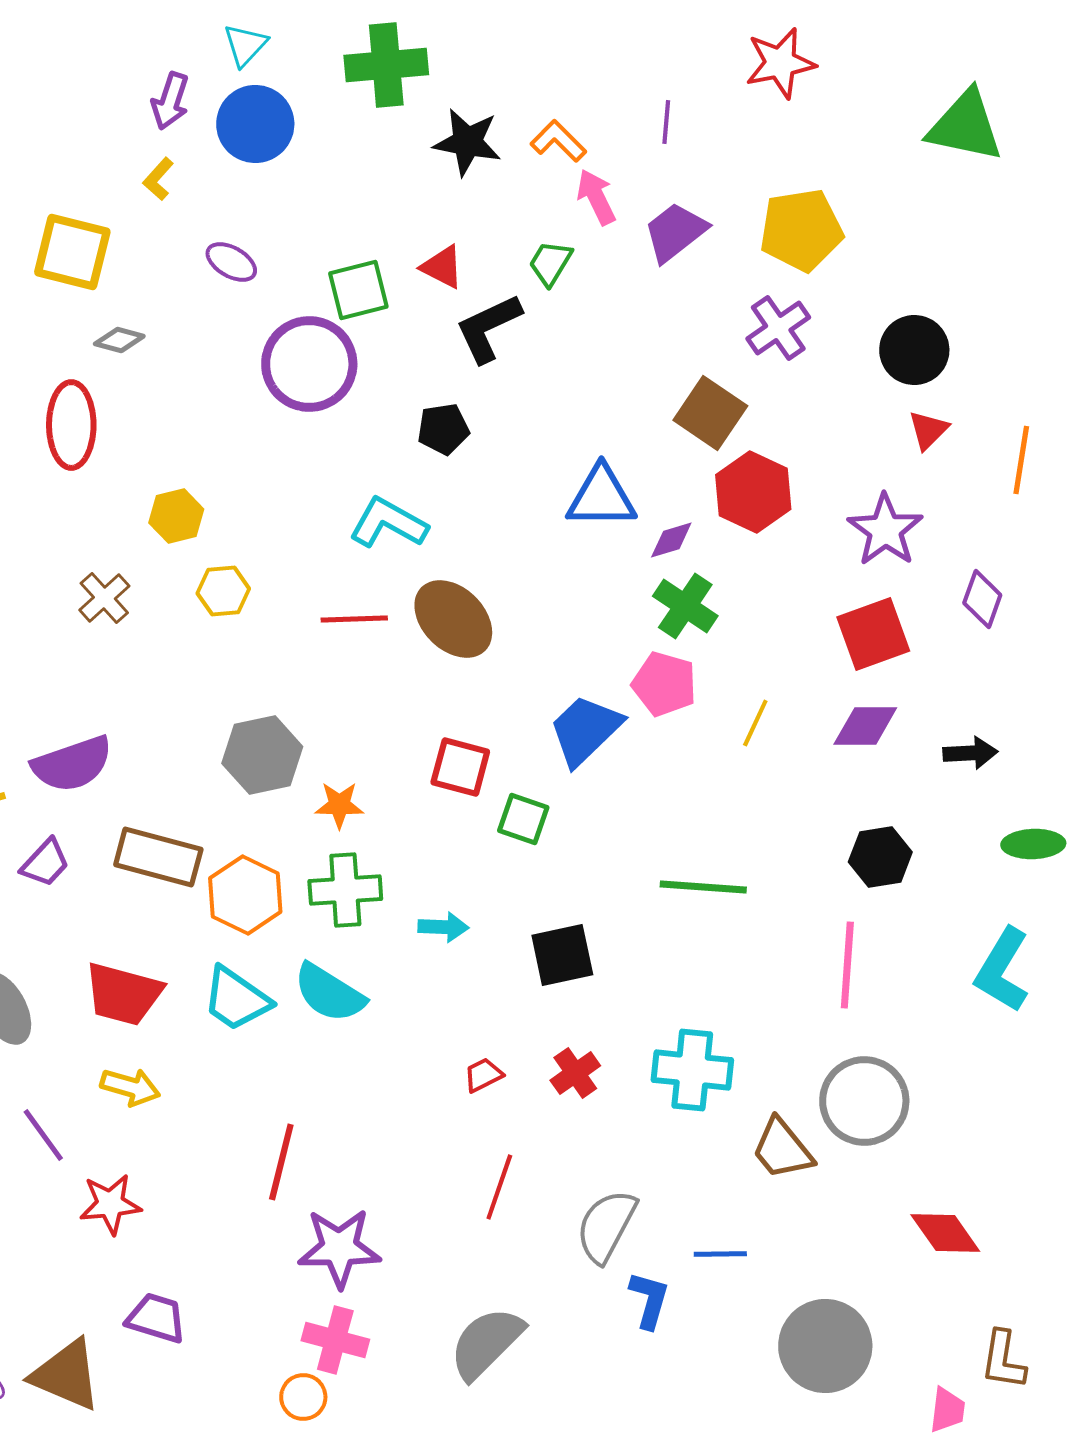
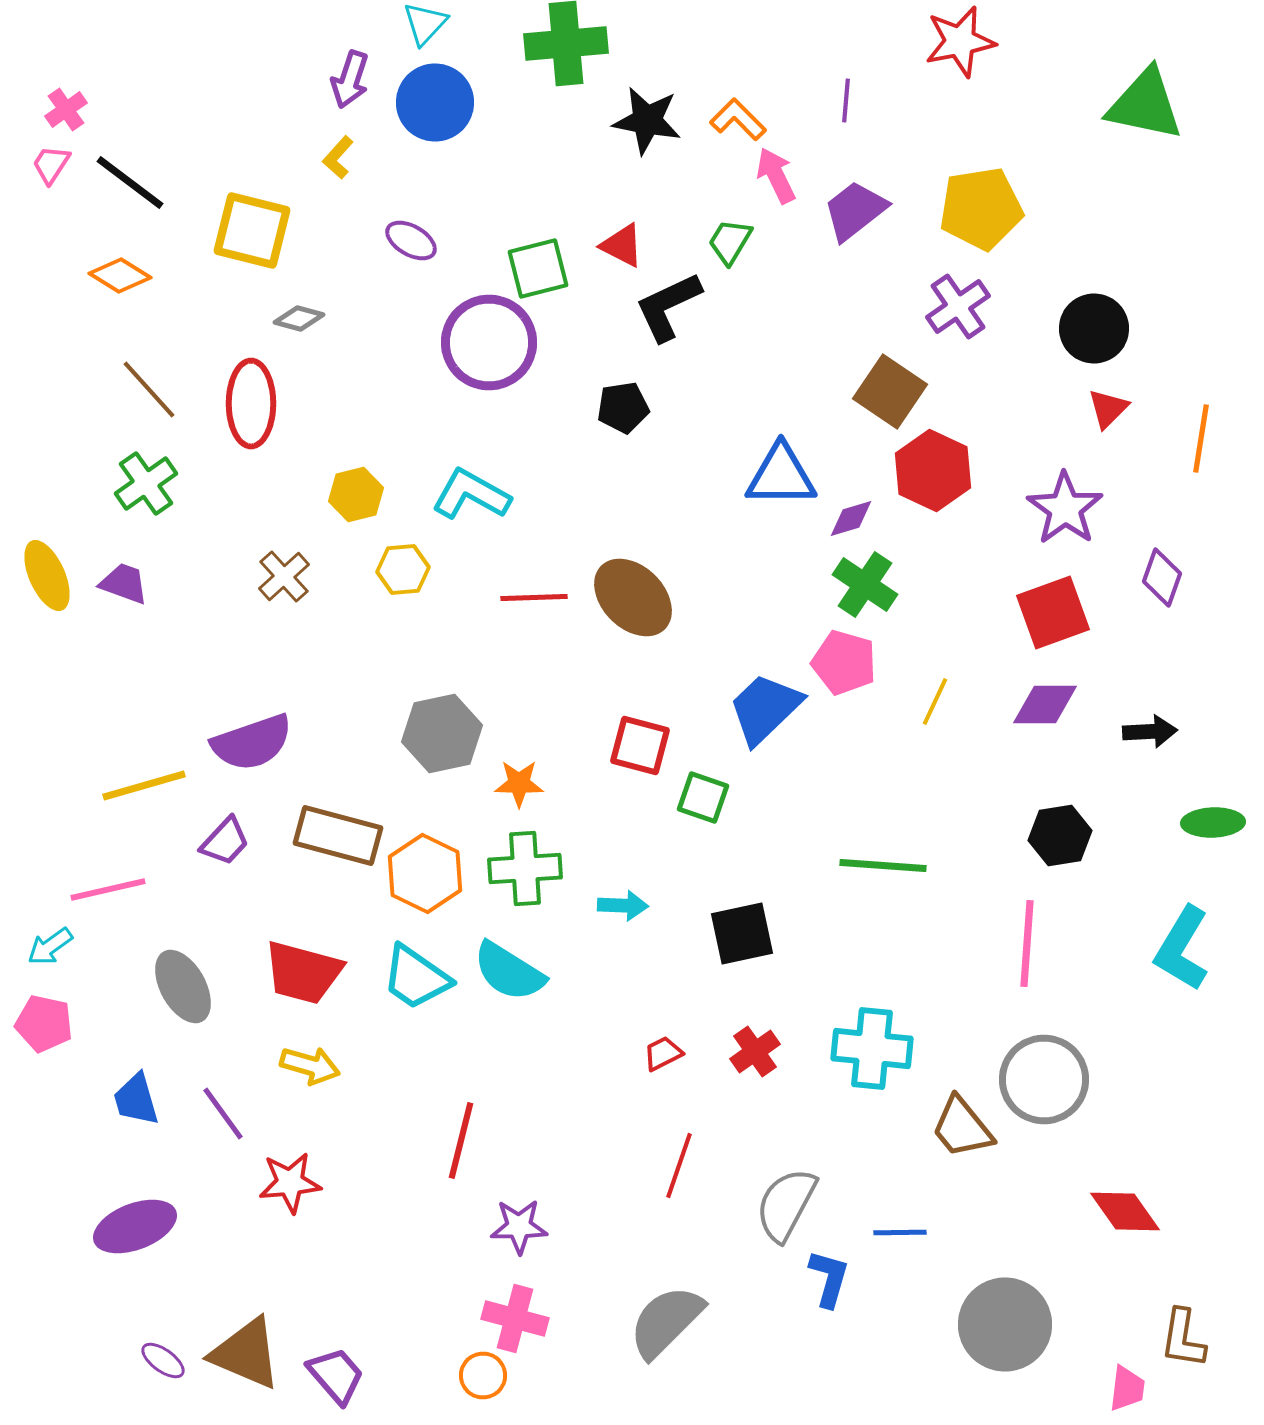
cyan L-shape: (388, 523) -> (471, 494), moved
purple star: (339, 1248) -> (519, 1226), size x0.7
purple trapezoid: (156, 1318) -> (336, 1376), moved, turned 32

